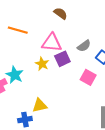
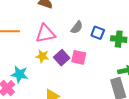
purple square: (62, 59) -> (62, 58), moved
pink square: (88, 77) -> (79, 57), moved

